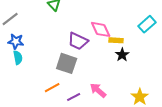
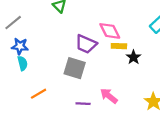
yellow rectangle: (116, 40) -> (119, 46), moved
orange line: (52, 88) -> (39, 94), moved
purple line: (74, 97) -> (83, 104), turned 32

